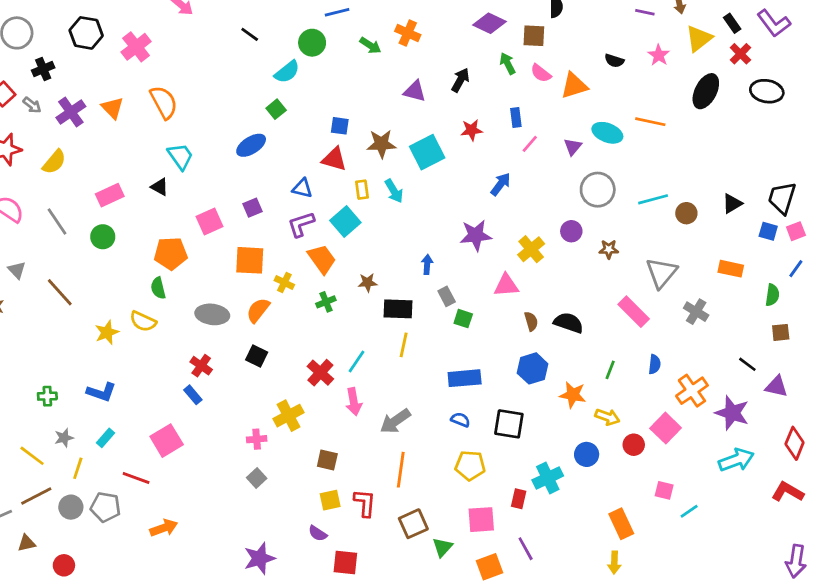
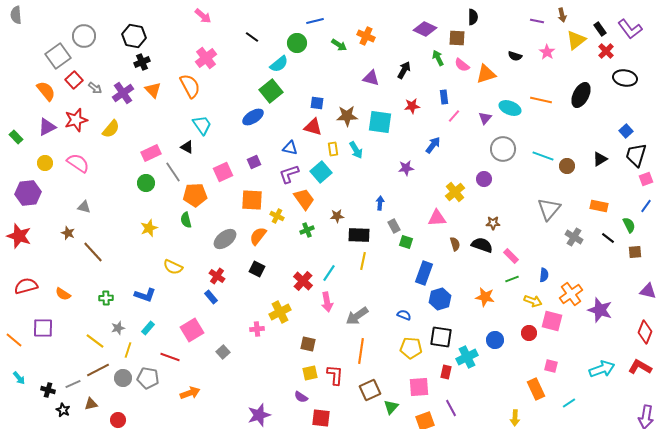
pink cross: (136, 47) -> (206, 58), moved
black cross: (43, 69) -> (142, 62), moved
black ellipse: (706, 91) -> (581, 95), moved
green square: (276, 109) -> (271, 91), size x1.6
cyan square: (427, 152) -> (380, 122), turned 35
cyan line: (653, 199) -> (543, 156), turned 35
gray line: (57, 222) -> (173, 172), moved
blue square: (768, 231) -> (626, 131), moved, turned 32
purple star: (476, 235) -> (406, 168), moved, size x0.7
brown star: (609, 249) -> (493, 223), moved
gray triangle: (17, 270) -> (84, 207), turned -32
brown line: (60, 292) -> (93, 252), moved
green semicircle: (772, 295) -> (629, 225), turned -35
pink rectangle: (634, 312) -> (511, 256), moved, size x0.7
gray ellipse: (212, 314) -> (225, 239), turned -45
yellow semicircle: (143, 321) -> (173, 267), moved
yellow star: (107, 332) -> (149, 228), moved
black line: (747, 364) -> (608, 238), moved
blue hexagon: (533, 368) -> (440, 299), moved
green line: (610, 370) -> (512, 279), turned 48
blue rectangle: (465, 378) -> (424, 273), moved, turned -65
purple triangle: (776, 386) -> (648, 291), moved
yellow arrow: (607, 417) -> (533, 301), moved
black square: (509, 424) -> (441, 337), moved
pink square: (666, 428) -> (552, 321), turned -30
cyan arrow: (736, 460) -> (602, 369), moved
gray square: (257, 478) -> (223, 352), moved
cyan line: (689, 511) -> (569, 403), moved
orange rectangle: (621, 524) -> (536, 389), moved

